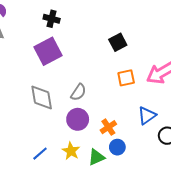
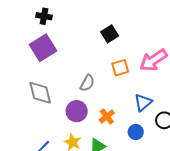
gray semicircle: (78, 92) -> (87, 83), moved
blue circle: (117, 147) -> (136, 132), moved

